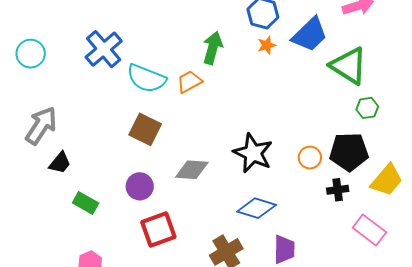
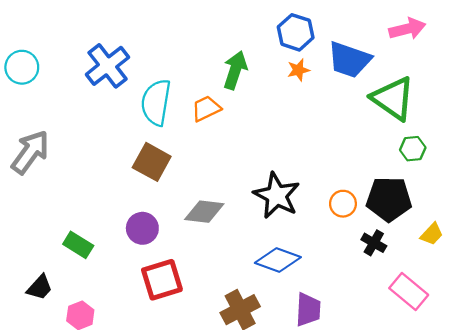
blue trapezoid: (310, 35) -> (349, 60), turned 60
cyan semicircle: (146, 78) -> (156, 102), turned 75
black trapezoid: (60, 163) -> (40, 287), moved
yellow trapezoid: (387, 180) -> (432, 234), size x0.6
black cross: (338, 190) -> (374, 243), turned 35

